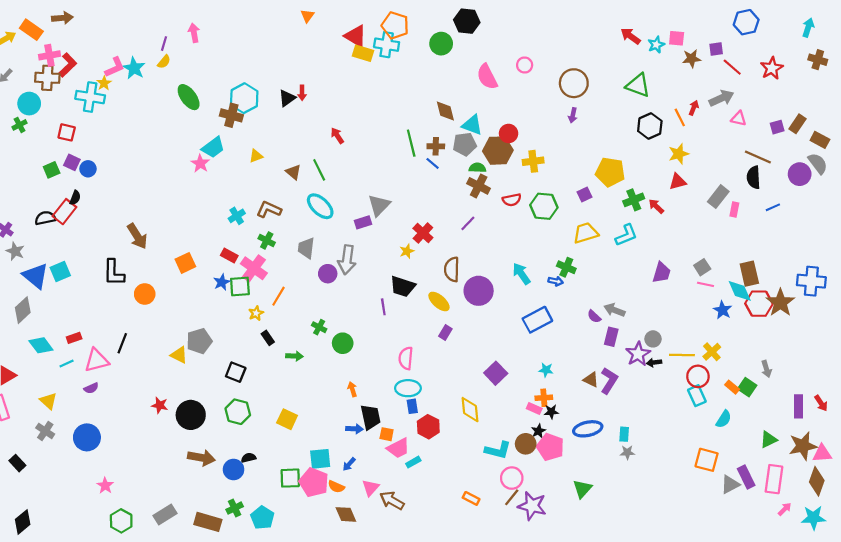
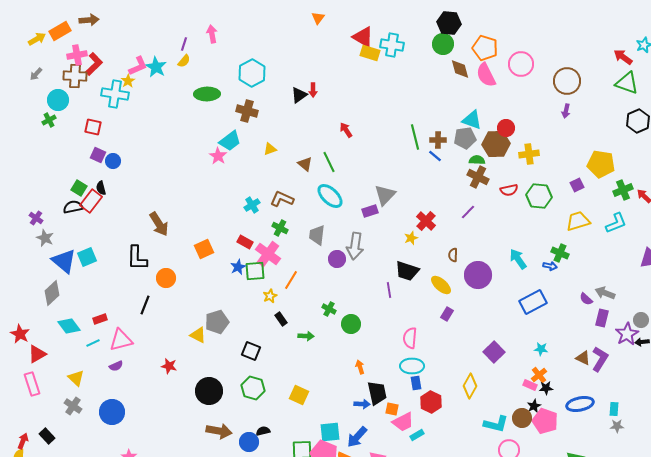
black hexagon: (467, 21) -> (449, 23), moved
orange pentagon: (395, 25) -> (485, 48), moved
orange rectangle: (31, 30) -> (60, 31), turned -65
red arrow: (631, 36) -> (623, 57), moved
pink circle: (525, 65) -> (521, 64), size x1.6
green ellipse: (189, 97) -> (207, 94), turned -55
cyan hexagon: (244, 98) -> (252, 73), moved
brown diamond: (445, 111) -> (460, 69), moved
green square: (52, 170) -> (79, 188), moved, turned -35
black semicircle: (75, 198) -> (101, 188), turned 144
brown semicircle: (452, 269) -> (453, 255), size x0.6
black line: (122, 343) -> (145, 305), moved
orange cross: (544, 398) -> (539, 375), turned -35
red star: (160, 405) -> (169, 366), moved
yellow diamond: (470, 410) -> (470, 386), turned 35
blue arrow: (349, 464) -> (357, 437), size x1.6

